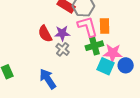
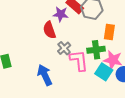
pink L-shape: (87, 27) -> (79, 60), moved
purple star: (62, 33) -> (61, 14), moved

